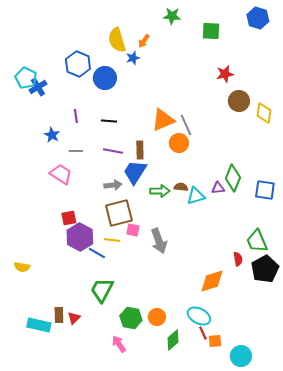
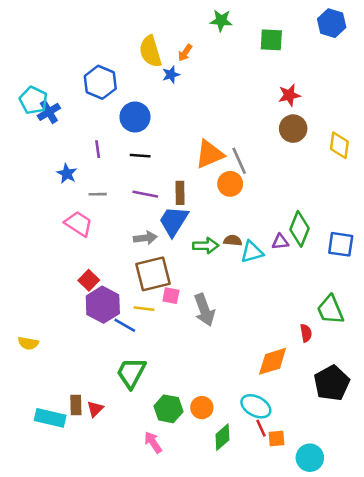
blue circle: (105, 78) -> (135, 117), moved
brown circle: (239, 101) -> (293, 129), moved
red square: (69, 218) -> (89, 280), turned -35
black pentagon: (265, 269) -> (332, 383), moved

